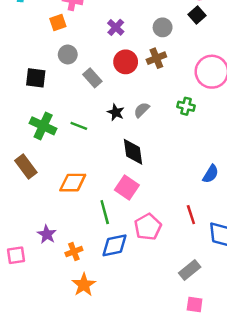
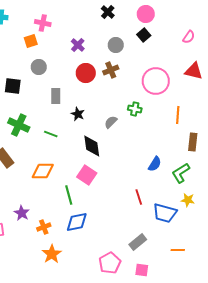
gray rectangle: (92, 78) -> (56, 96), moved, turned 42
gray semicircle: (142, 110) -> (111, 122), moved
green line: (79, 126) -> (51, 134), moved
pink pentagon: (148, 227) -> (110, 263), moved

